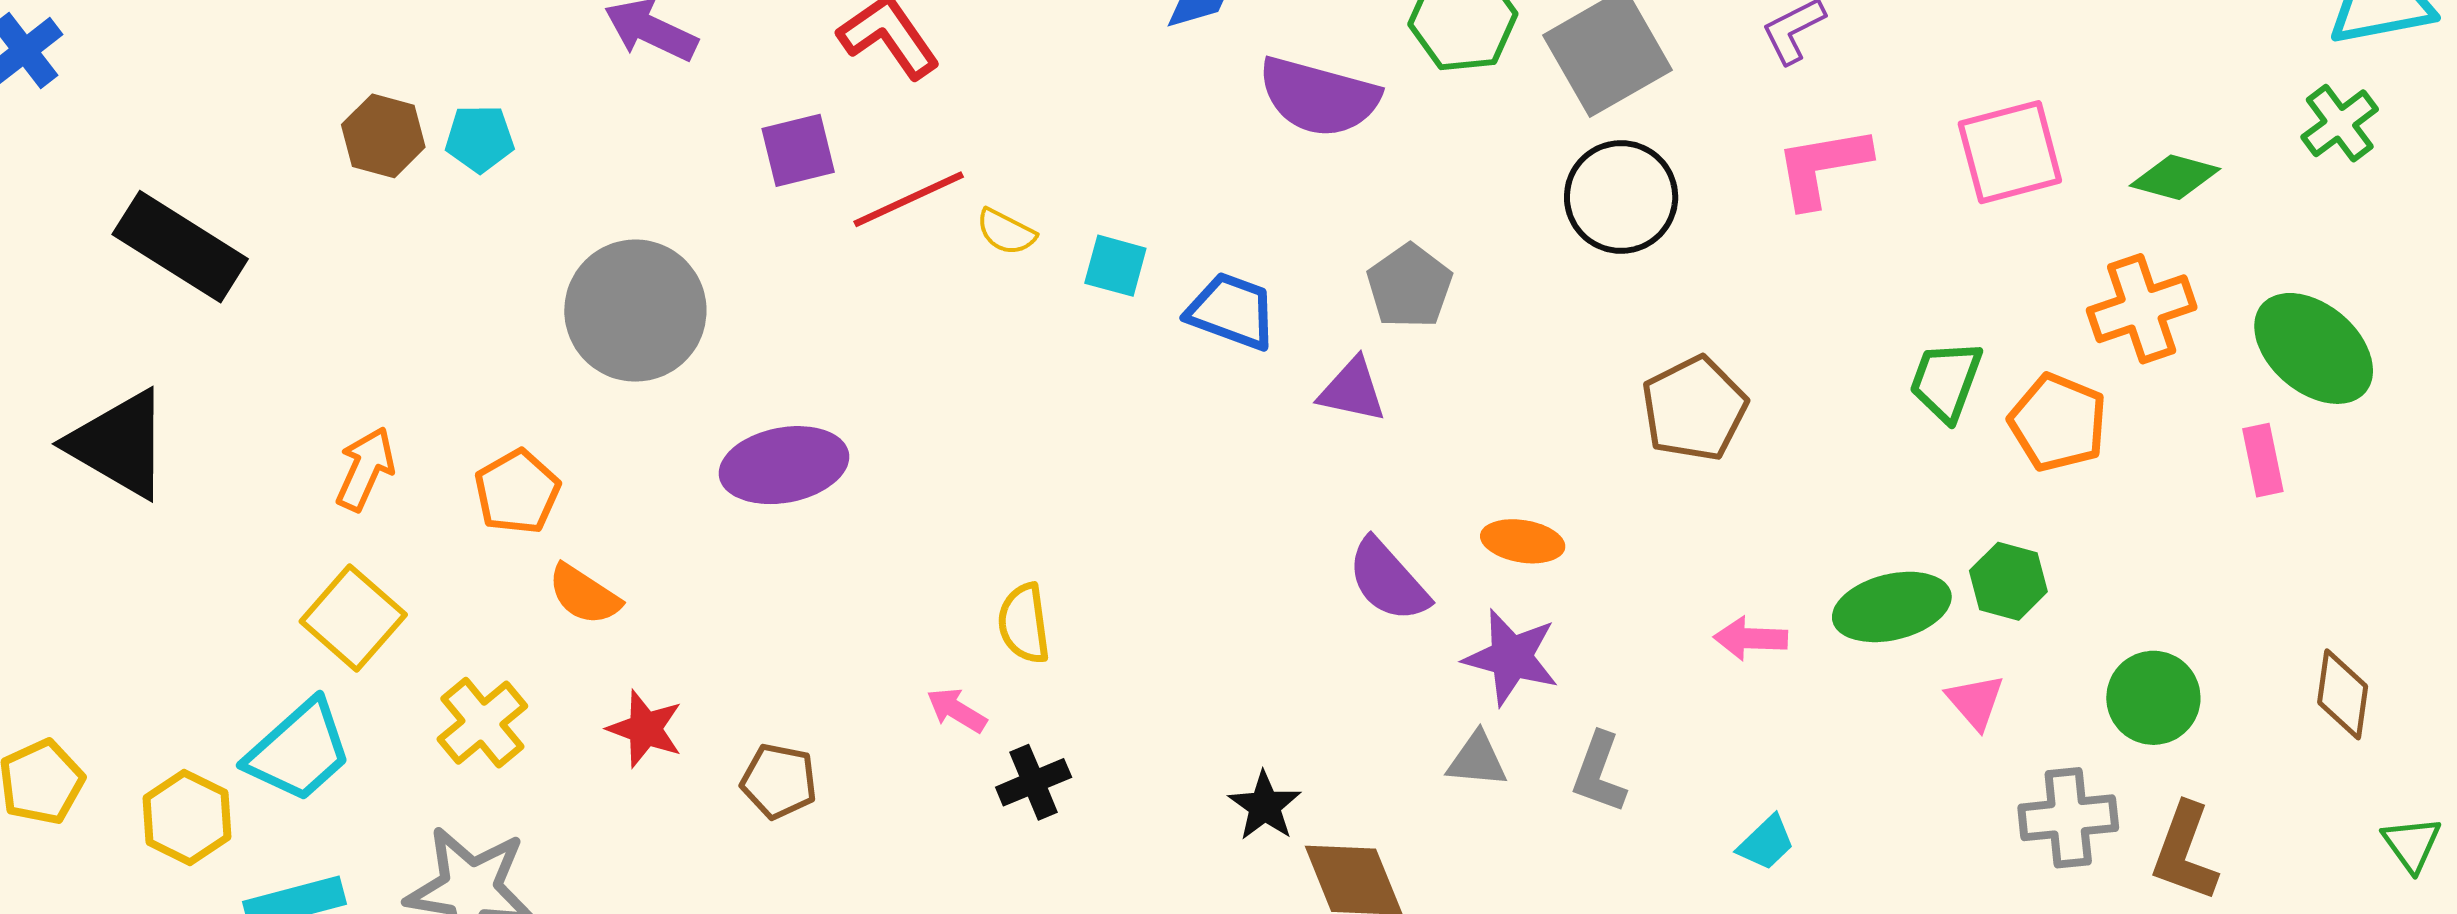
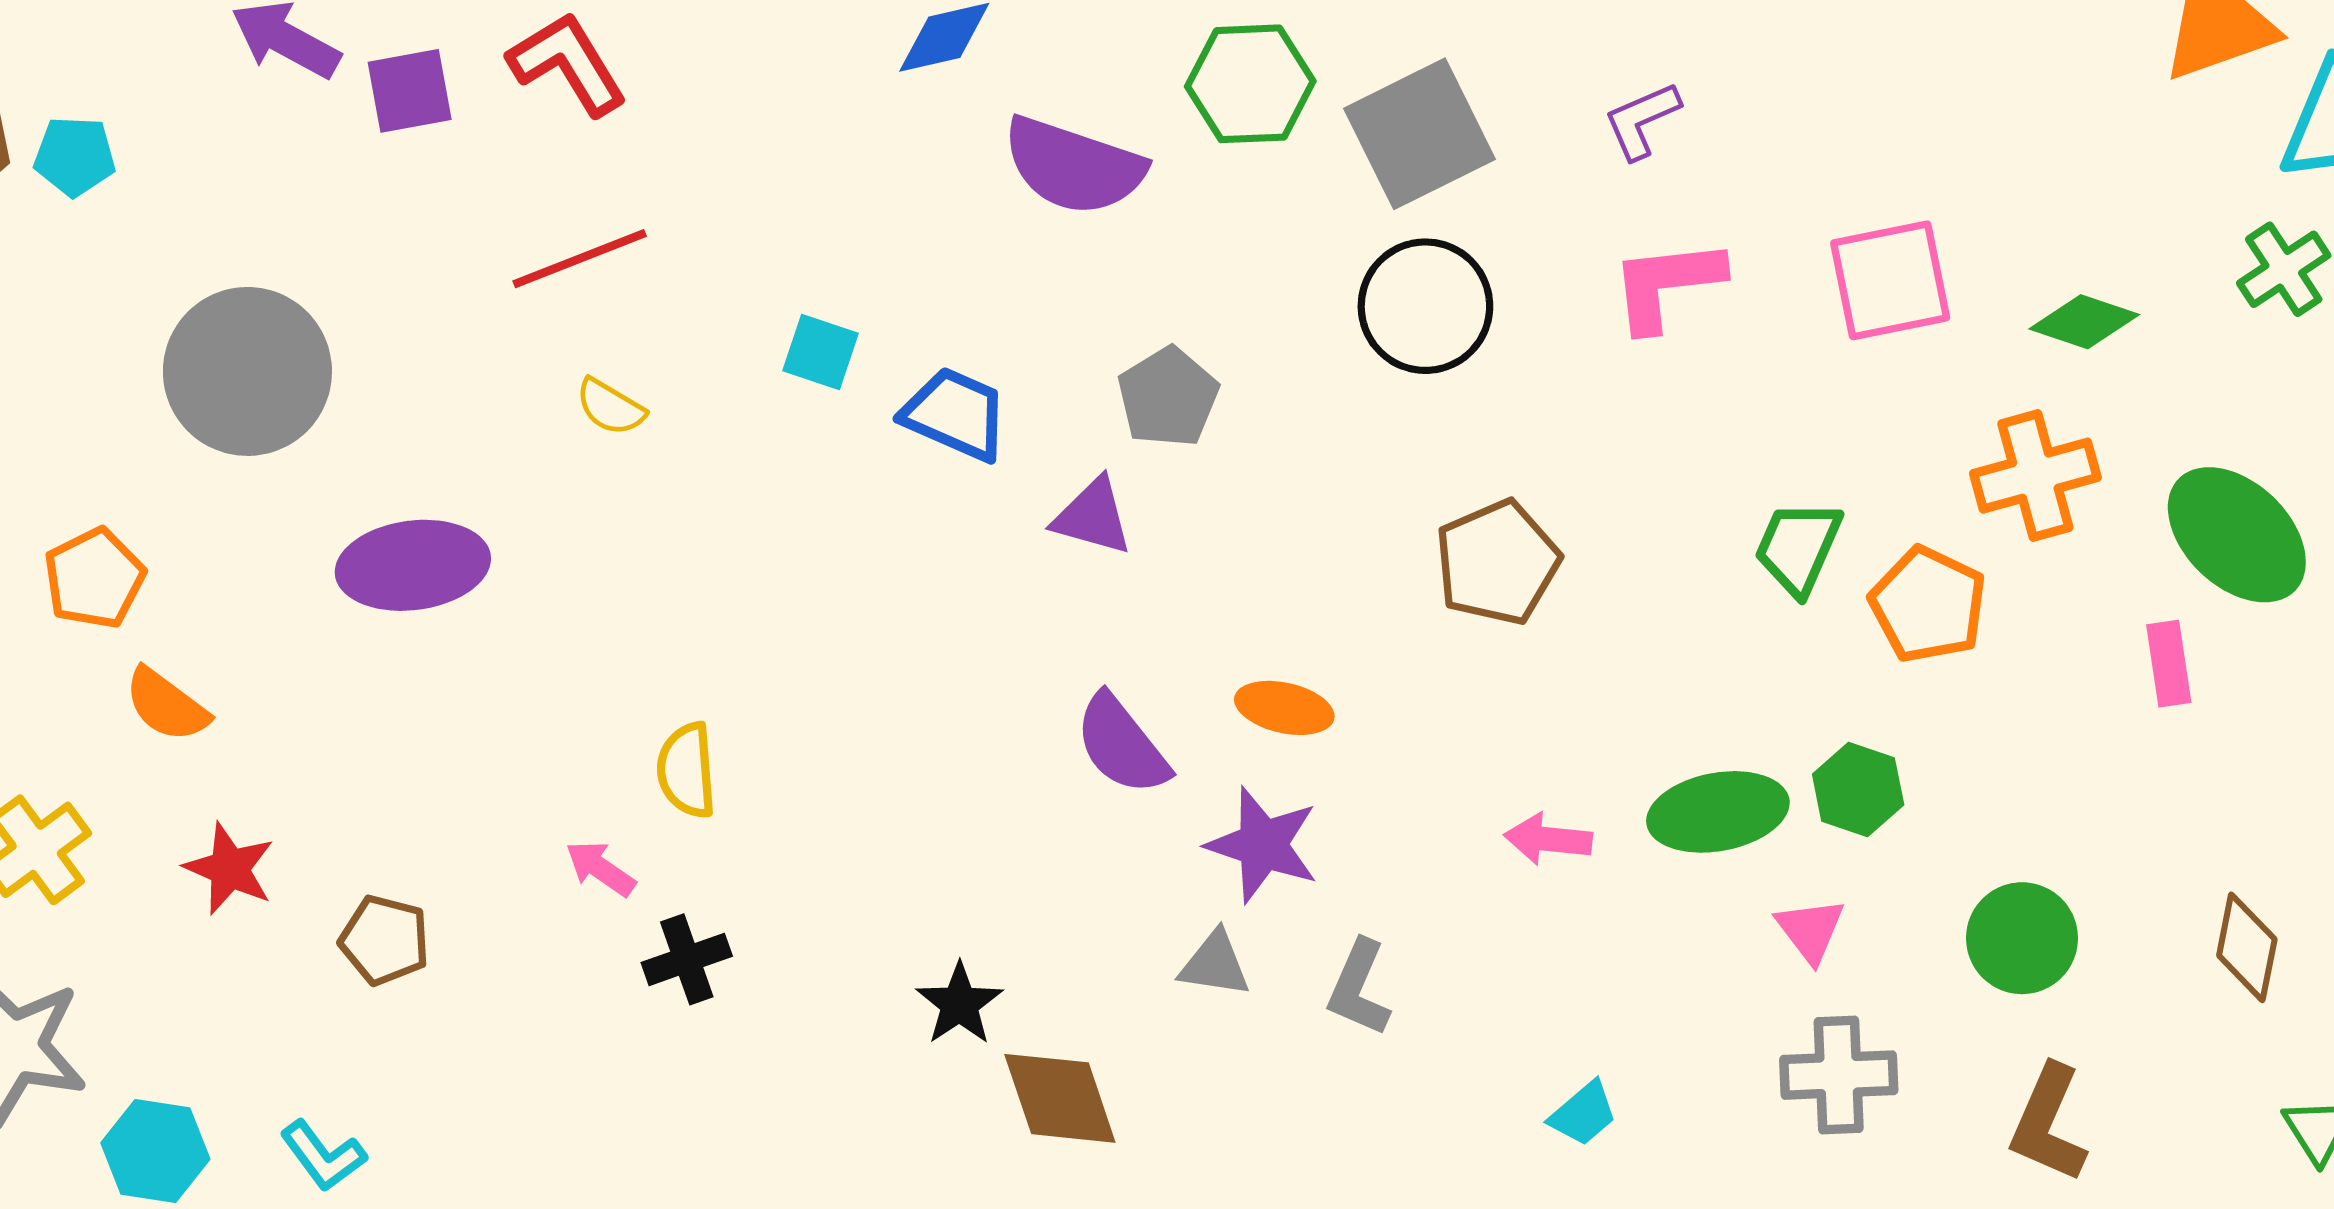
purple square: (798, 150) -> (410, 91), moved
yellow semicircle: (1006, 232) -> (610, 407), moved
gray cross: (2068, 818) -> (1839, 1075), moved
cyan trapezoid: (1766, 843) -> (1583, 1114), moved

